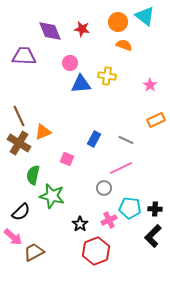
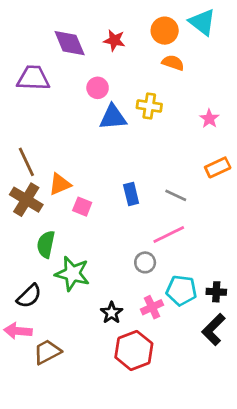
blue rectangle: (94, 139) -> (131, 194), turned -42
pink square: (67, 159) -> (82, 207), moved
pink arrow: (13, 237) -> (18, 331), turned 144

